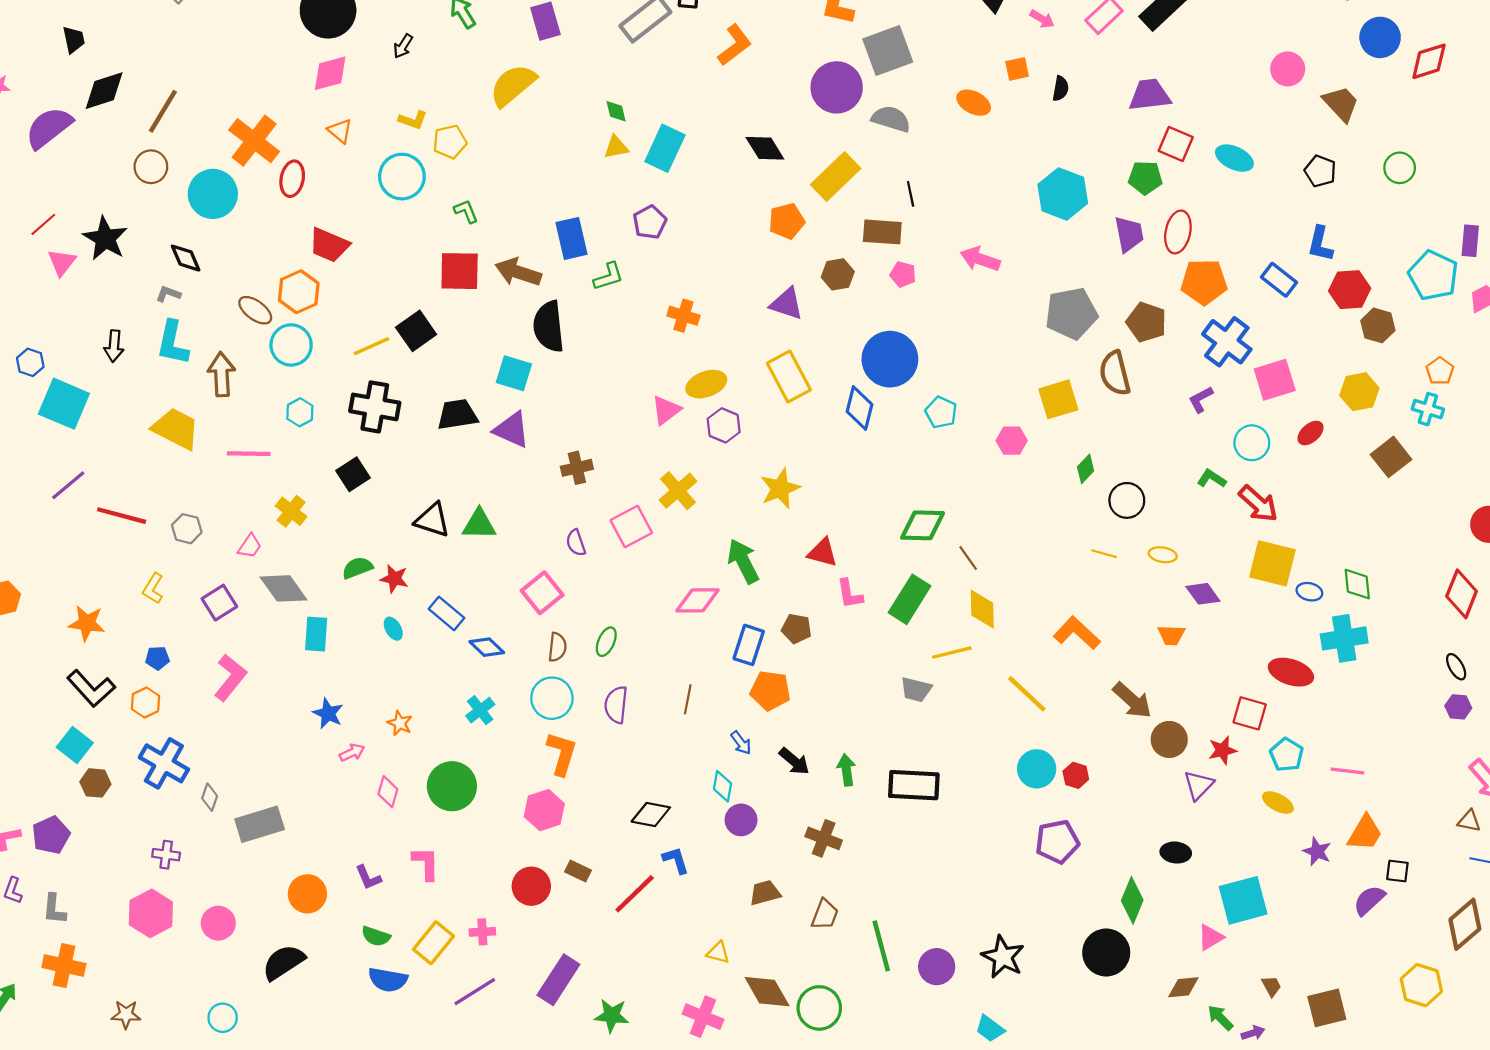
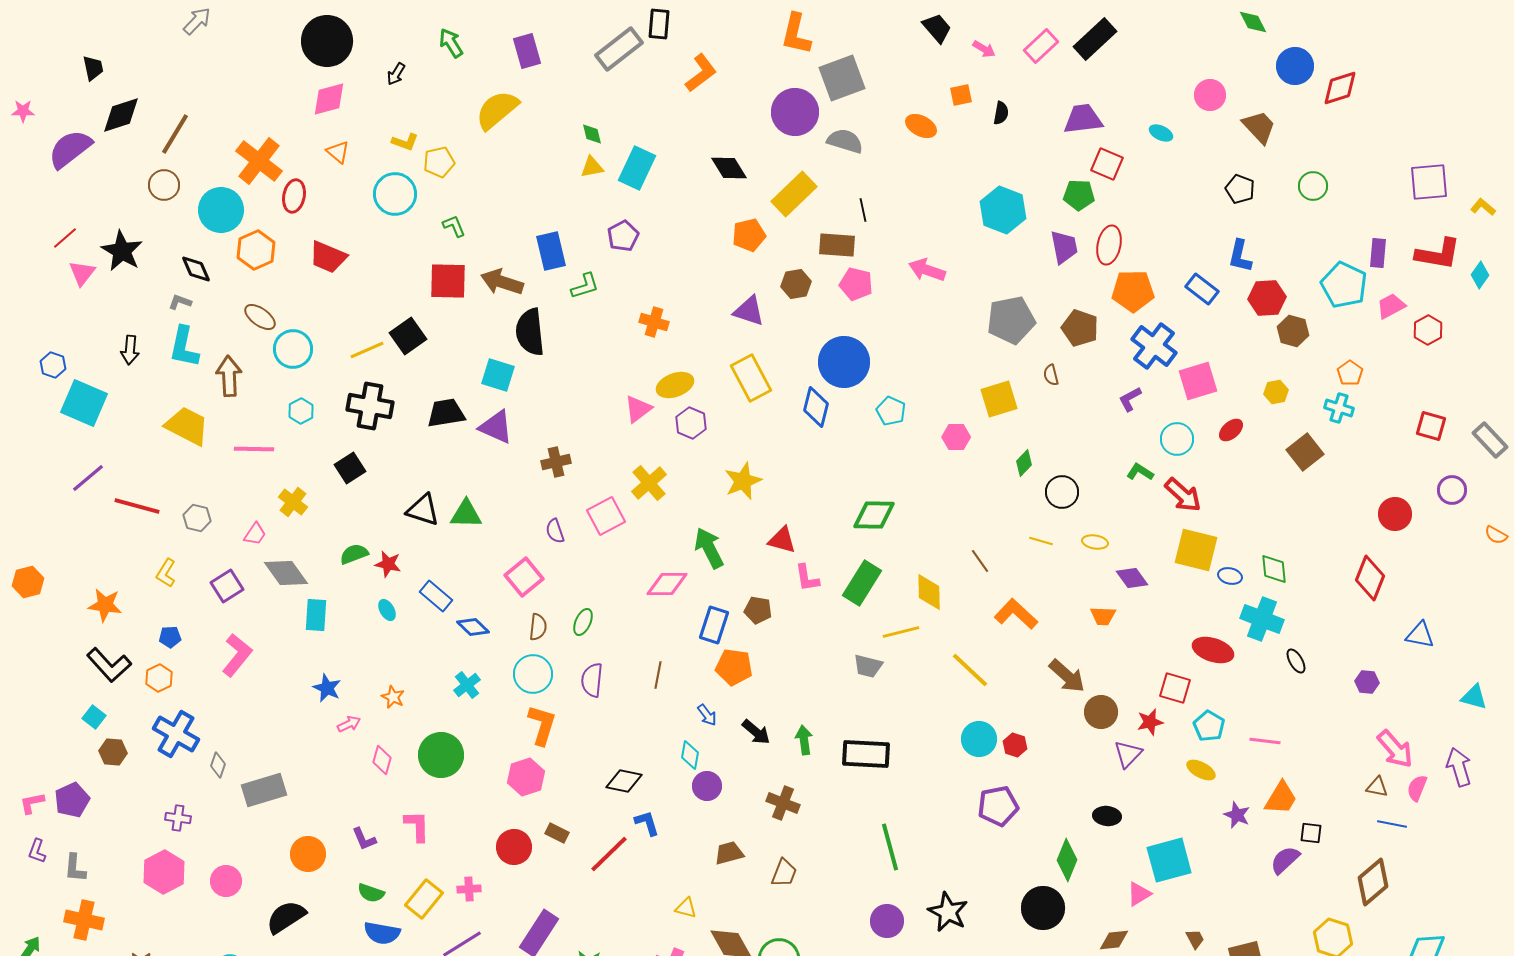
cyan ellipse: (1234, 158) -> (1161, 133), moved, size x0.7
pink pentagon: (903, 274) -> (856, 284), size x1.4
orange hexagon: (299, 292) -> (256, 250), moved
brown semicircle: (1115, 373) -> (1051, 375), size x0.5
yellow hexagon: (1359, 392) -> (1276, 392), size x0.7
brown line: (968, 558) -> (980, 561), moved
cyan cross: (1344, 638) -> (1262, 619), turned 30
black ellipse: (1456, 667) -> (1296, 661), moved
cyan square: (75, 745) -> (94, 717), size x0.7
green line: (881, 946) -> (890, 847), moved

